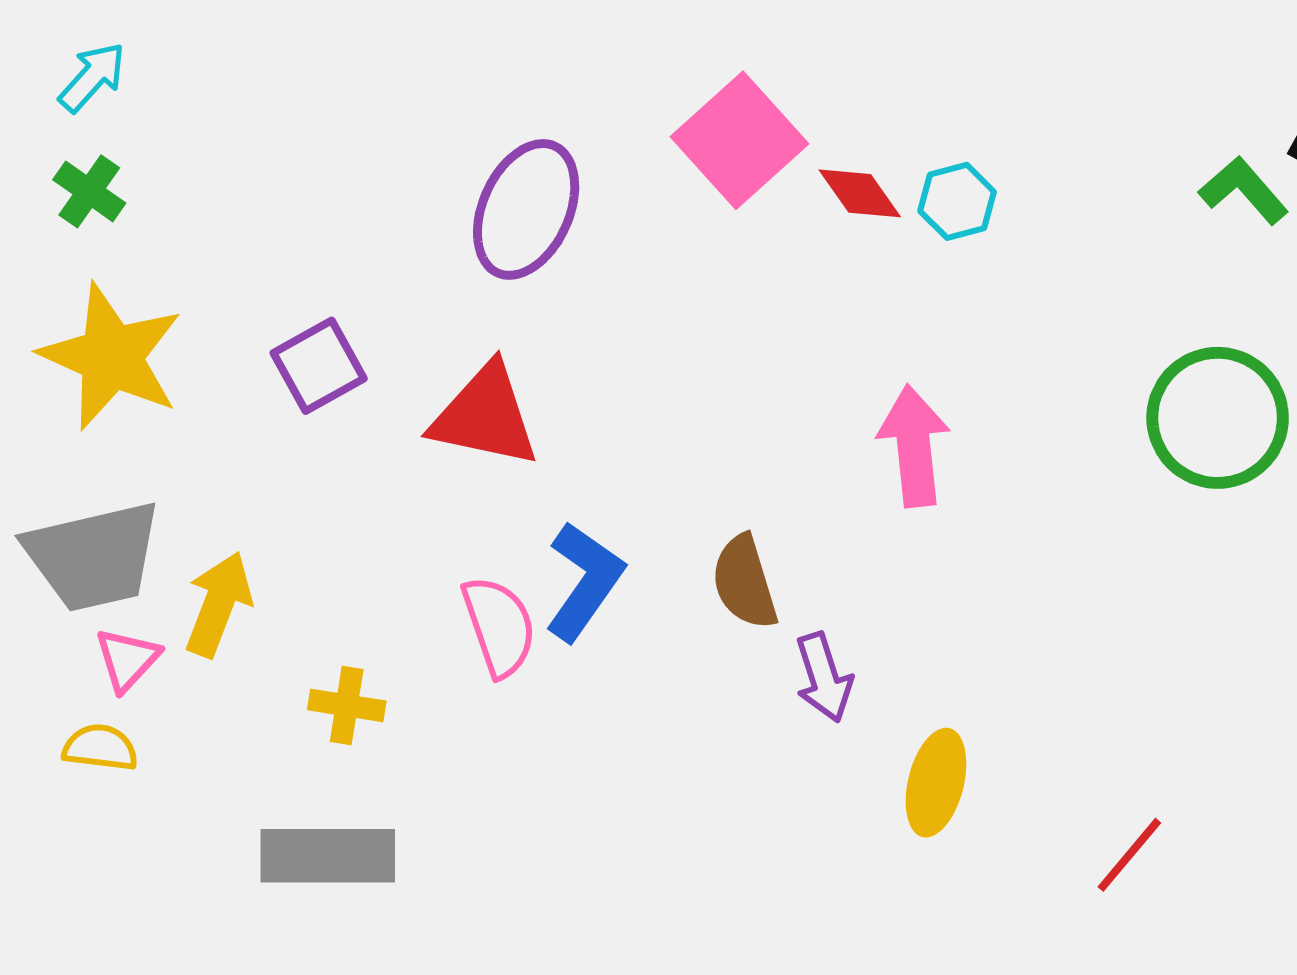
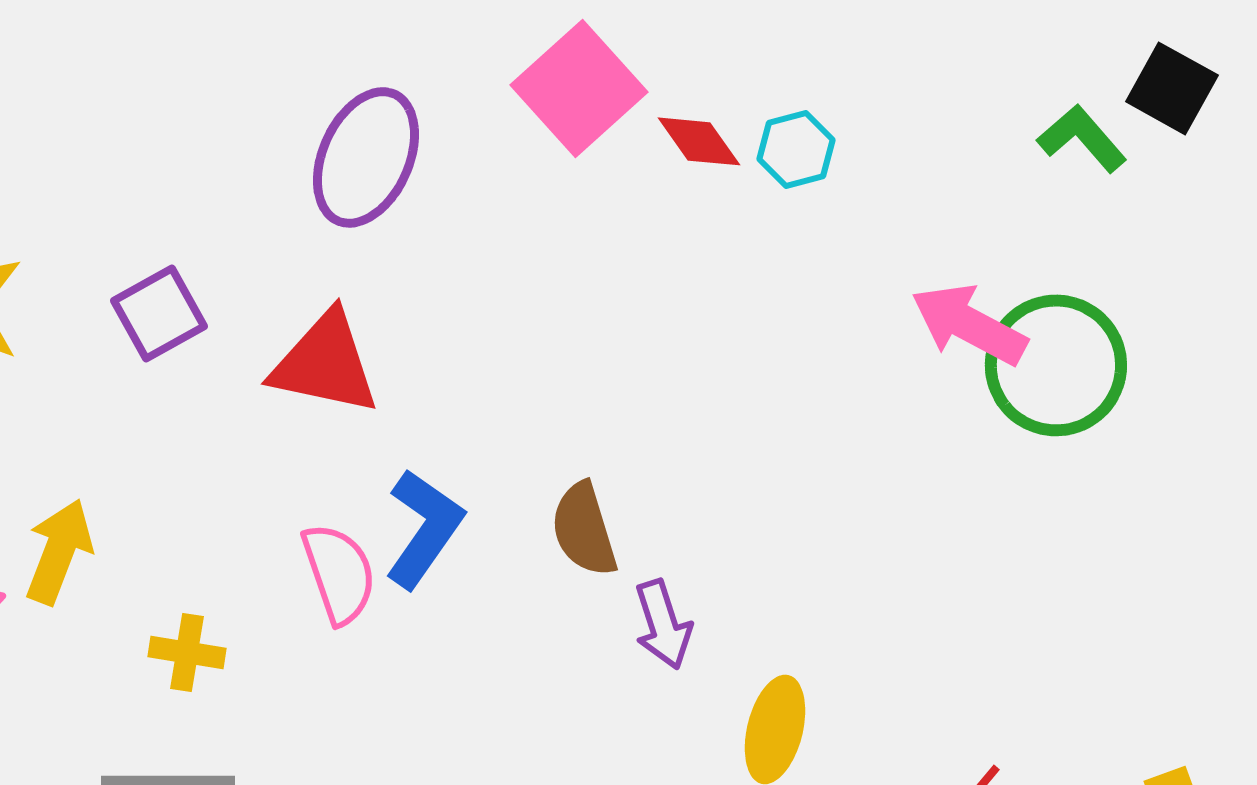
pink arrow: (914, 446) -> (969, 324), moved, turned -56

